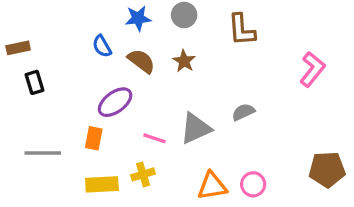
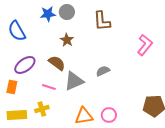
blue star: (138, 18) -> (48, 14), moved
blue semicircle: (102, 46) -> (17, 31), size x1.5
brown semicircle: (141, 61) -> (57, 63), moved

